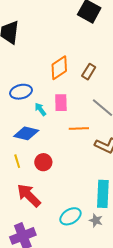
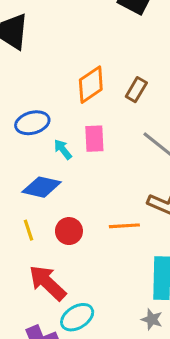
orange line: (79, 128) -> (124, 226), moved
cyan ellipse: (70, 216) -> (77, 317), moved

